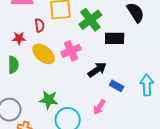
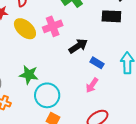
black rectangle: (115, 38) -> (111, 16), moved
pink arrow: (99, 107) -> (92, 85), moved

